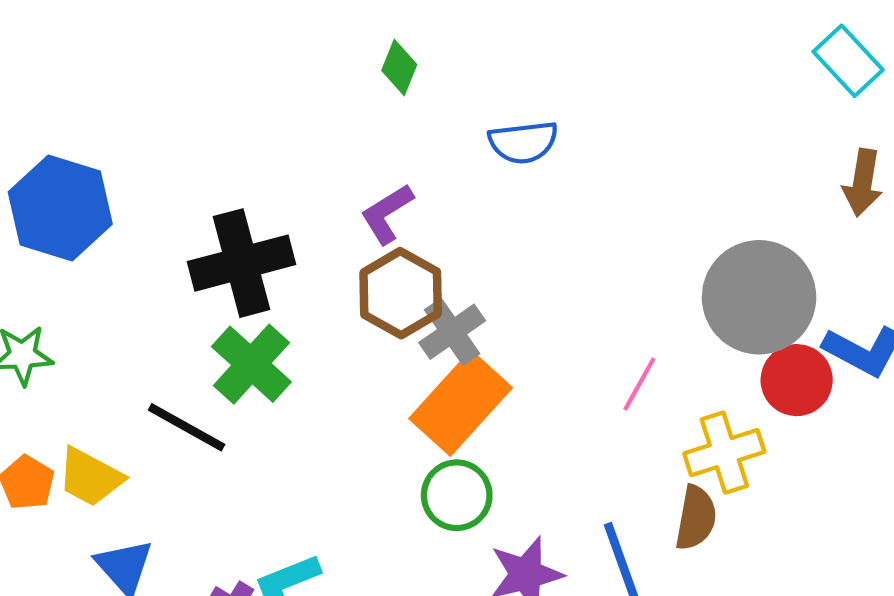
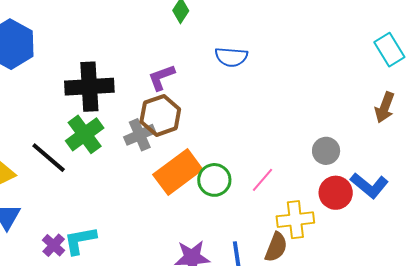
gray circle: (759, 297) -> (326, 151), size x0.5
gray cross: (452, 332) -> (140, 135), moved
green circle: (457, 495) -> (214, 180), moved

